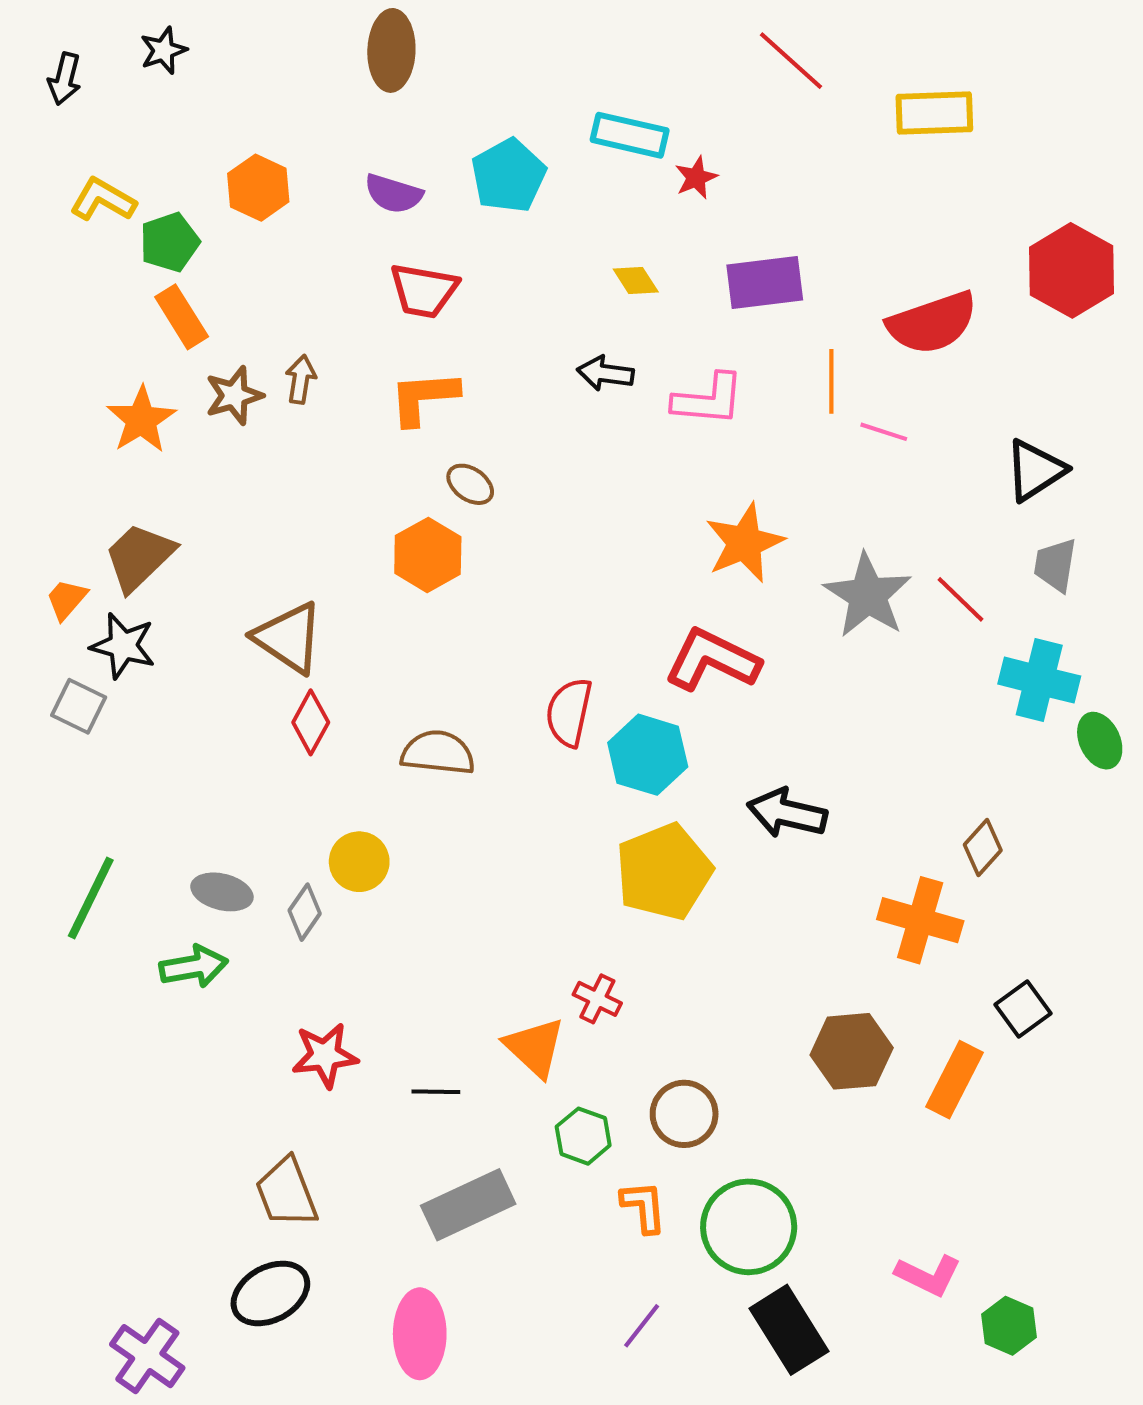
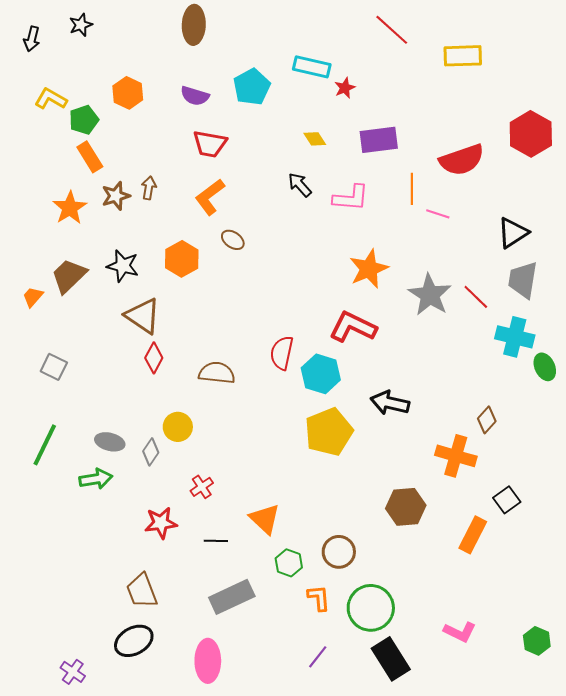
black arrow: (605, 373) -> (300, 185), turned 40
orange L-shape: (424, 398) -> (210, 197), turned -33
orange hexagon: (428, 555) -> (182, 259), moved
gray trapezoid: (1055, 565) -> (523, 280), size x1.4
black star: (123, 646) -> (123, 266), moved
gray square: (79, 706) -> (54, 367), moved
red cross: (597, 999) -> (202, 487), moved, turned 30
brown hexagon: (852, 1051) -> (406, 507), moved
green hexagon: (1009, 1326) -> (537, 641), moved
purple cross: (147, 1356) -> (73, 672), size x0.7

